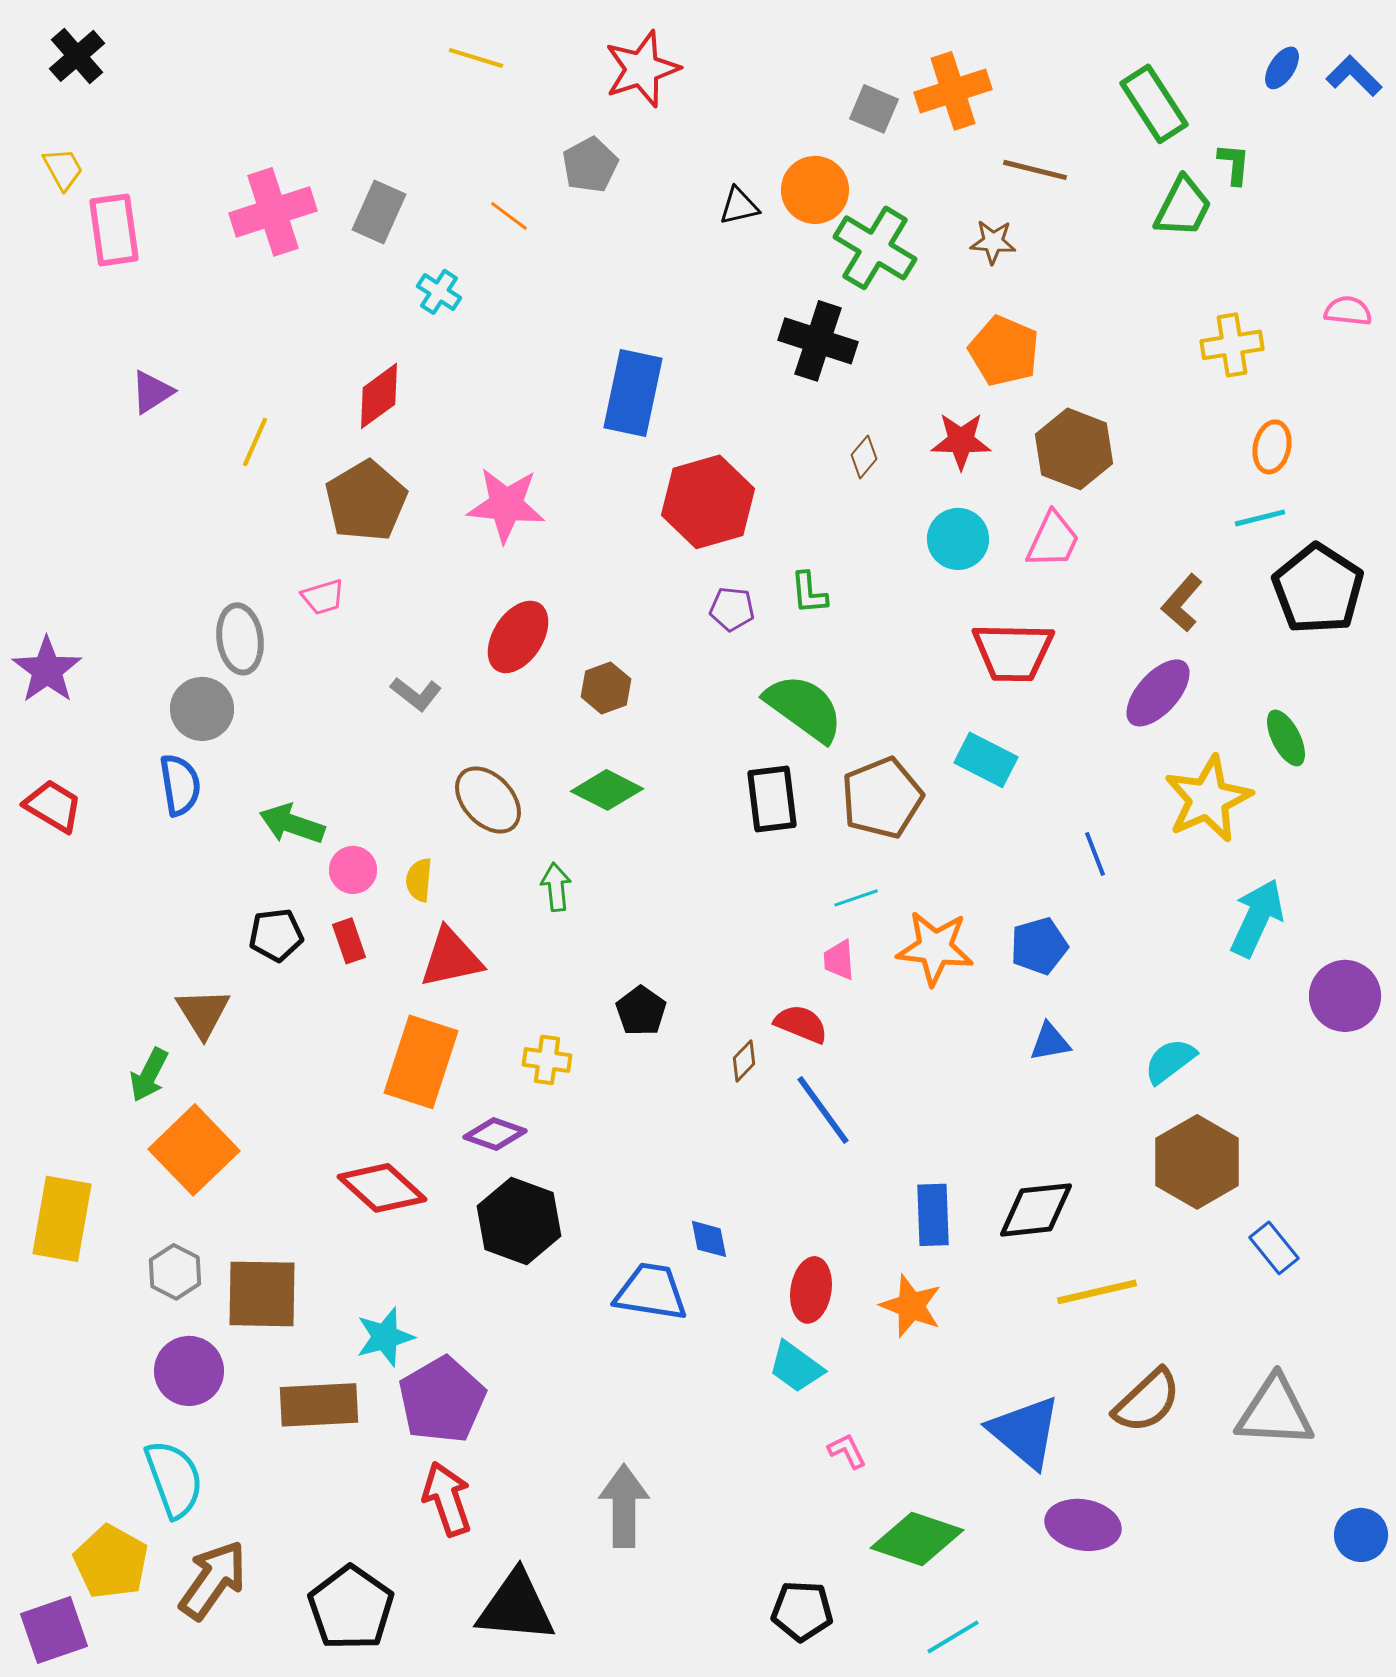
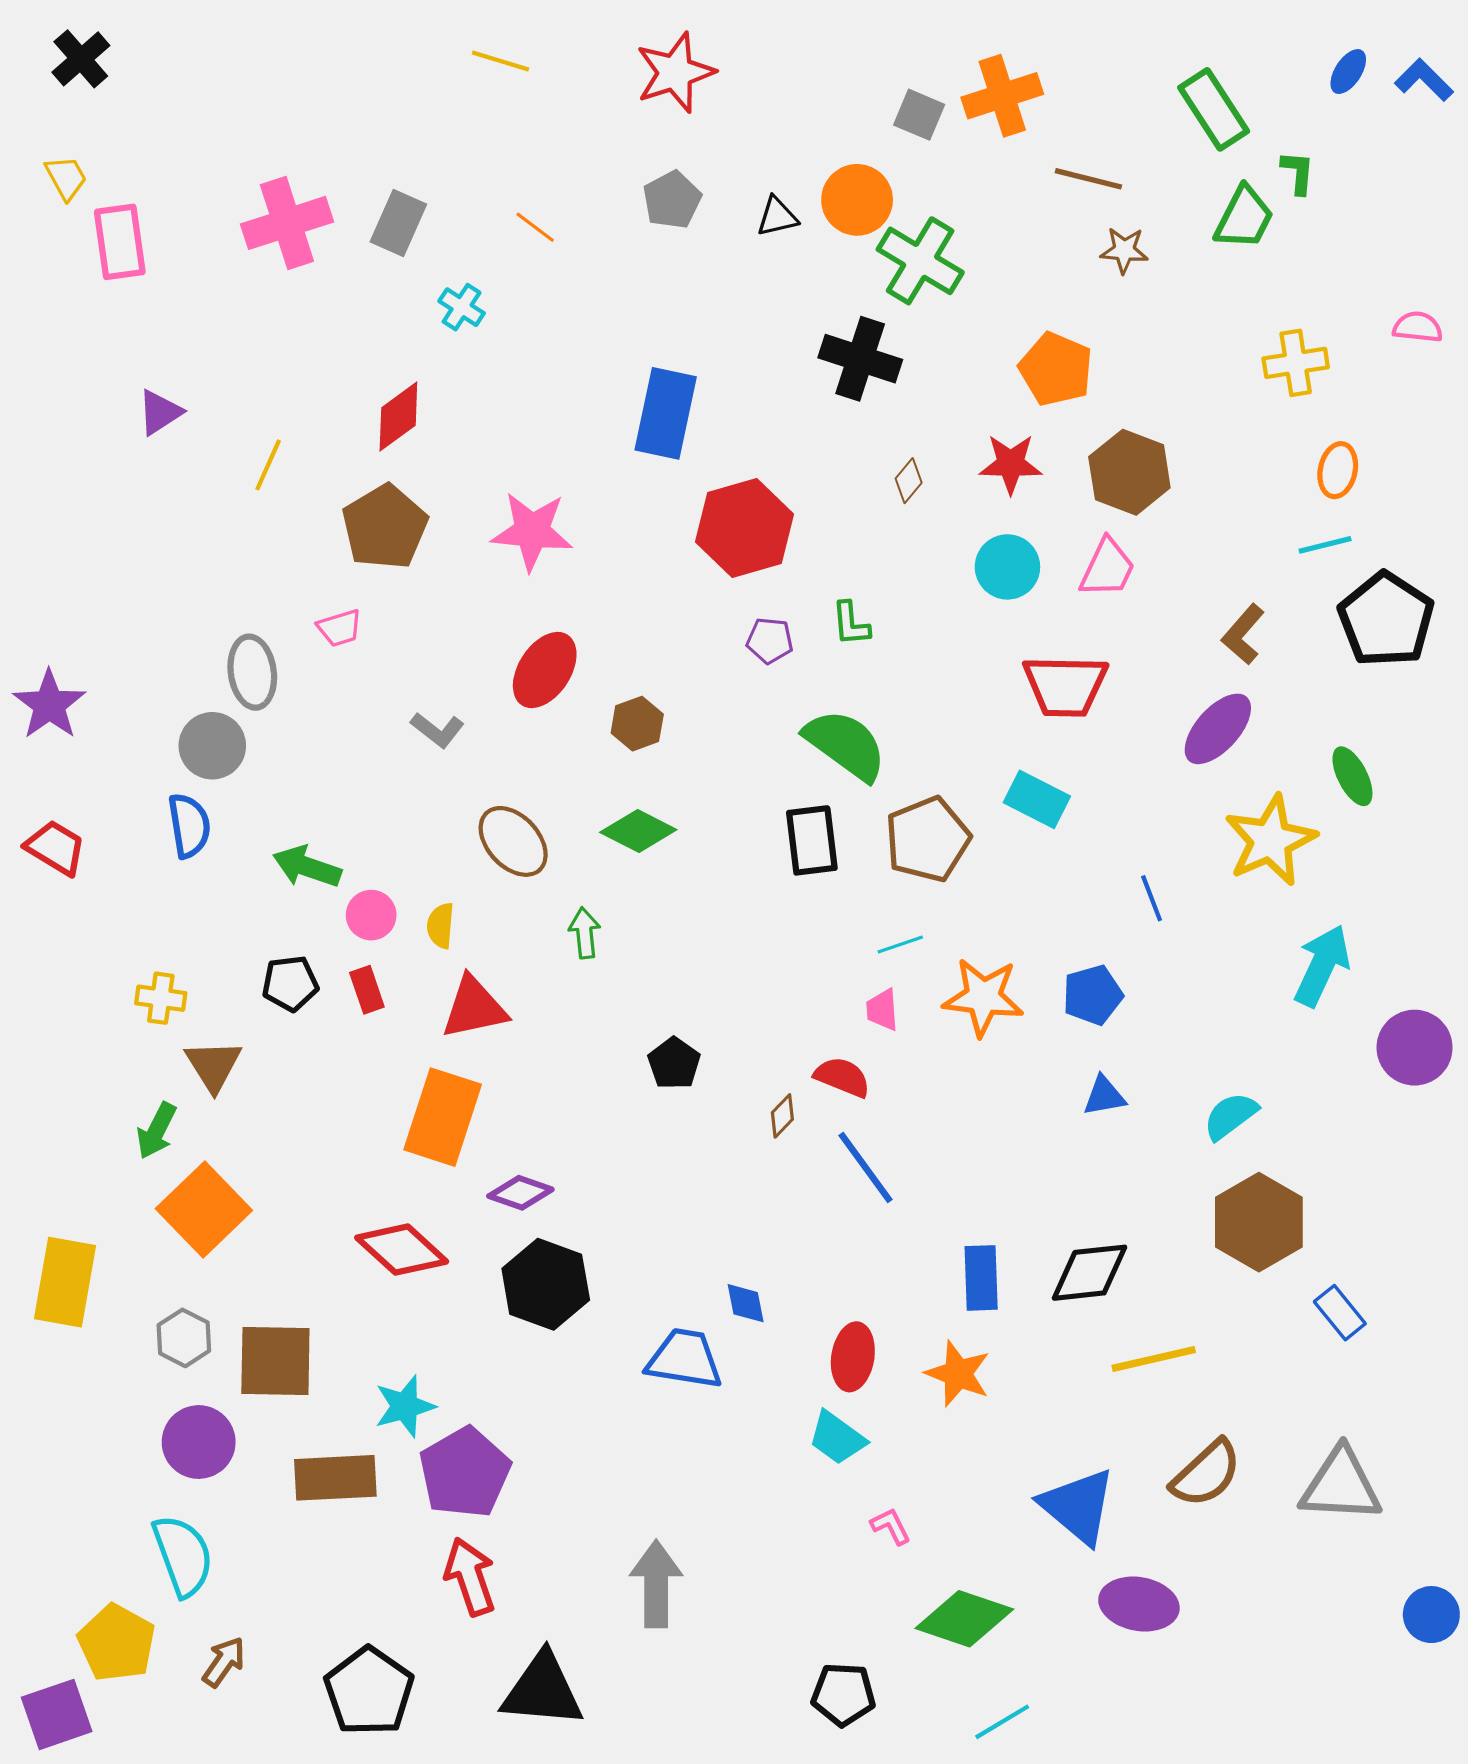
gray pentagon: (590, 165) -> (672, 200), moved
brown star: (993, 242) -> (1124, 250), moved
yellow cross: (547, 1060) -> (161, 998), moved
brown arrow: (213, 1580) -> (224, 1662), size x0.6

